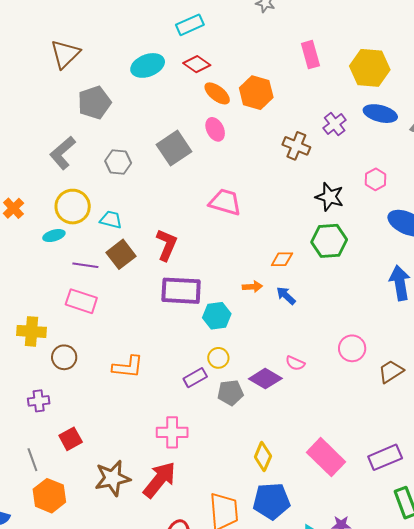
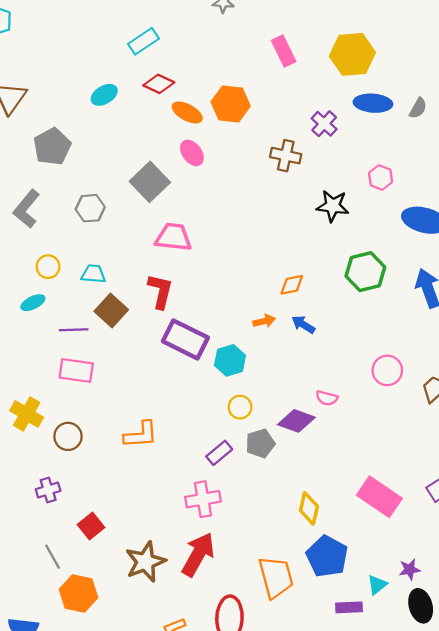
cyan ellipse: (148, 65) -> (104, 95), size x0.7
pink trapezoid: (225, 202) -> (173, 237), moved
yellow circle: (73, 207) -> (48, 267), size x0.6
green hexagon: (329, 241) -> (365, 272), moved
purple rectangle: (181, 291) -> (185, 339), turned 33
yellow cross: (32, 331) -> (27, 414), turned 36
purple rectangle: (195, 378) -> (219, 453), moved
blue pentagon: (271, 501) -> (327, 556), turned -30

